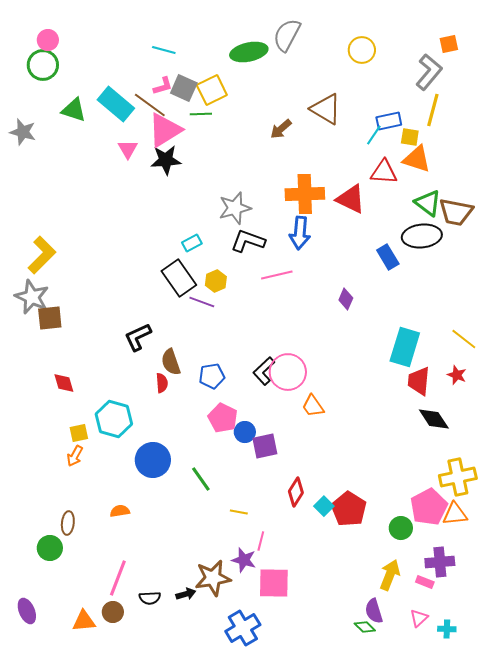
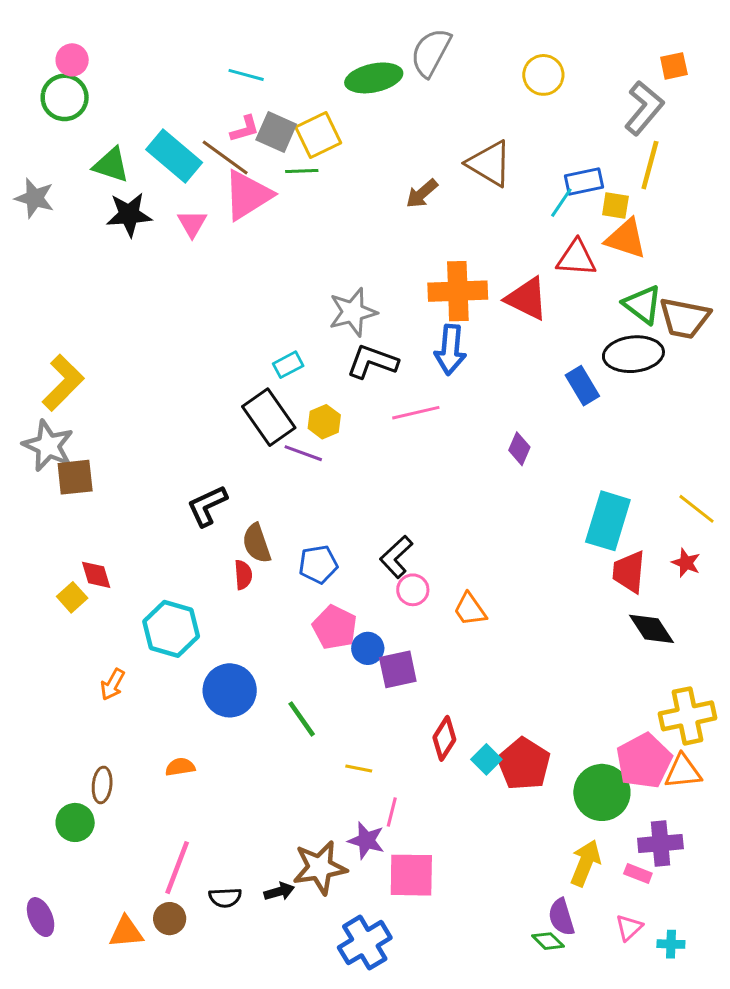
black star: (166, 160) -> (129, 215), moved
pink circle: (288, 372) -> (413, 590), moved, size x0.6
yellow square: (79, 433) -> (72, 597), moved, turned -30
green circle: (401, 528) -> (602, 792), size x1.6

